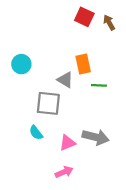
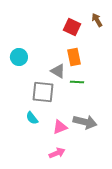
red square: (84, 17) -> (72, 27), moved
green line: (99, 85) -> (77, 82), moved

